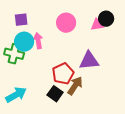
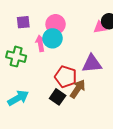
pink circle: (66, 23) -> (56, 24), moved
cyan circle: (24, 42) -> (53, 38), moved
red pentagon: (63, 74) -> (66, 77), turned -30

